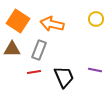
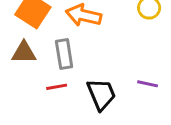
gray rectangle: (39, 50) -> (64, 54), turned -30

